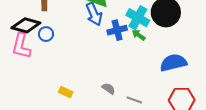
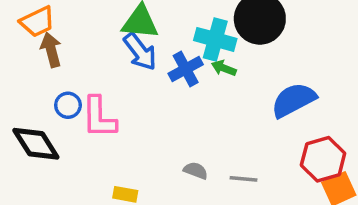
black diamond: (26, 25) -> (36, 144), moved, turned 56
pink L-shape: (21, 46) -> (99, 117), moved

